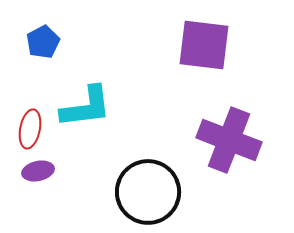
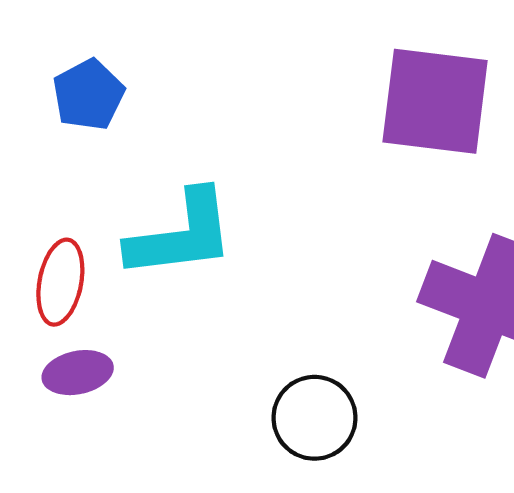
black circle: (148, 192) -> (315, 418), size x0.6

